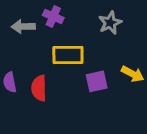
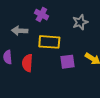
gray arrow: (23, 27) -> (20, 31), moved

